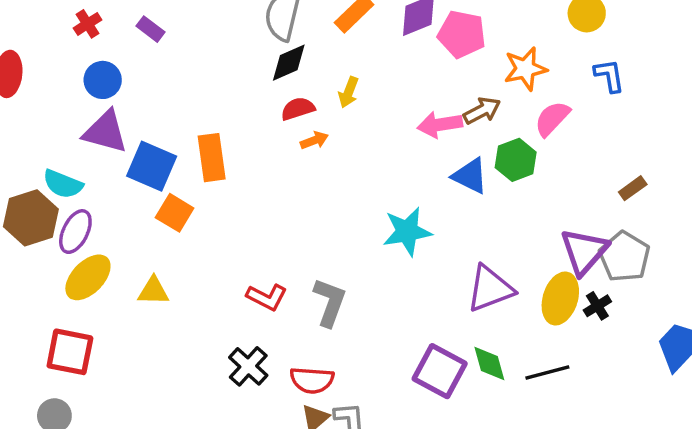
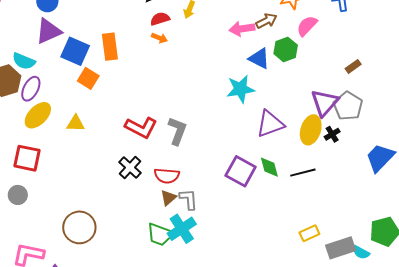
purple triangle: (105, 132) -> (49, 31), turned -40
orange arrow: (314, 140) -> (159, 38), moved, turned 42
cyan star: (407, 231) -> (240, 89), moved
red L-shape: (267, 297) -> (141, 128), size x1.4

